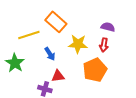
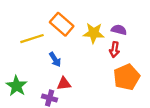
yellow star: (78, 44) -> (94, 33), moved
green star: (15, 63) -> (17, 86), moved
orange pentagon: (95, 70) -> (127, 77), moved

